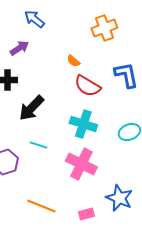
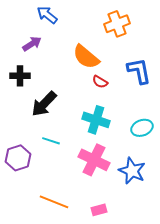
orange semicircle: (73, 61) -> (86, 57), size x2.0
red semicircle: (87, 86) -> (100, 82), size x0.6
blue star: (119, 198) -> (132, 171), moved

